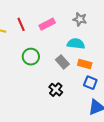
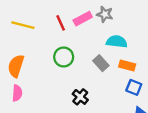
gray star: (80, 19) -> (105, 14), moved
red line: (21, 24) -> (61, 23), moved
black cross: (56, 90) -> (80, 97), moved

